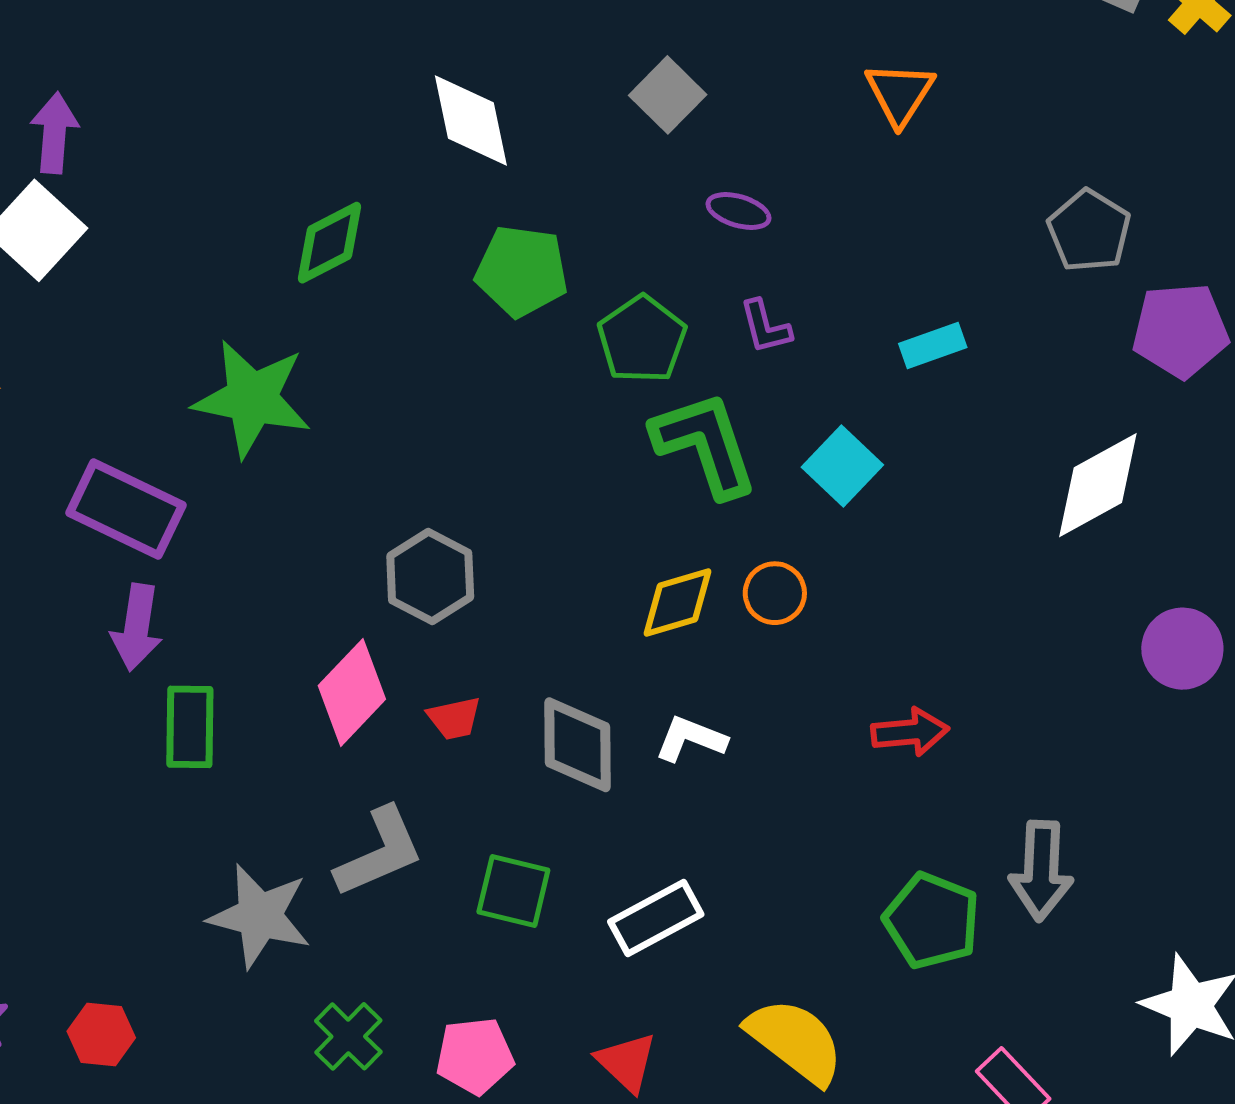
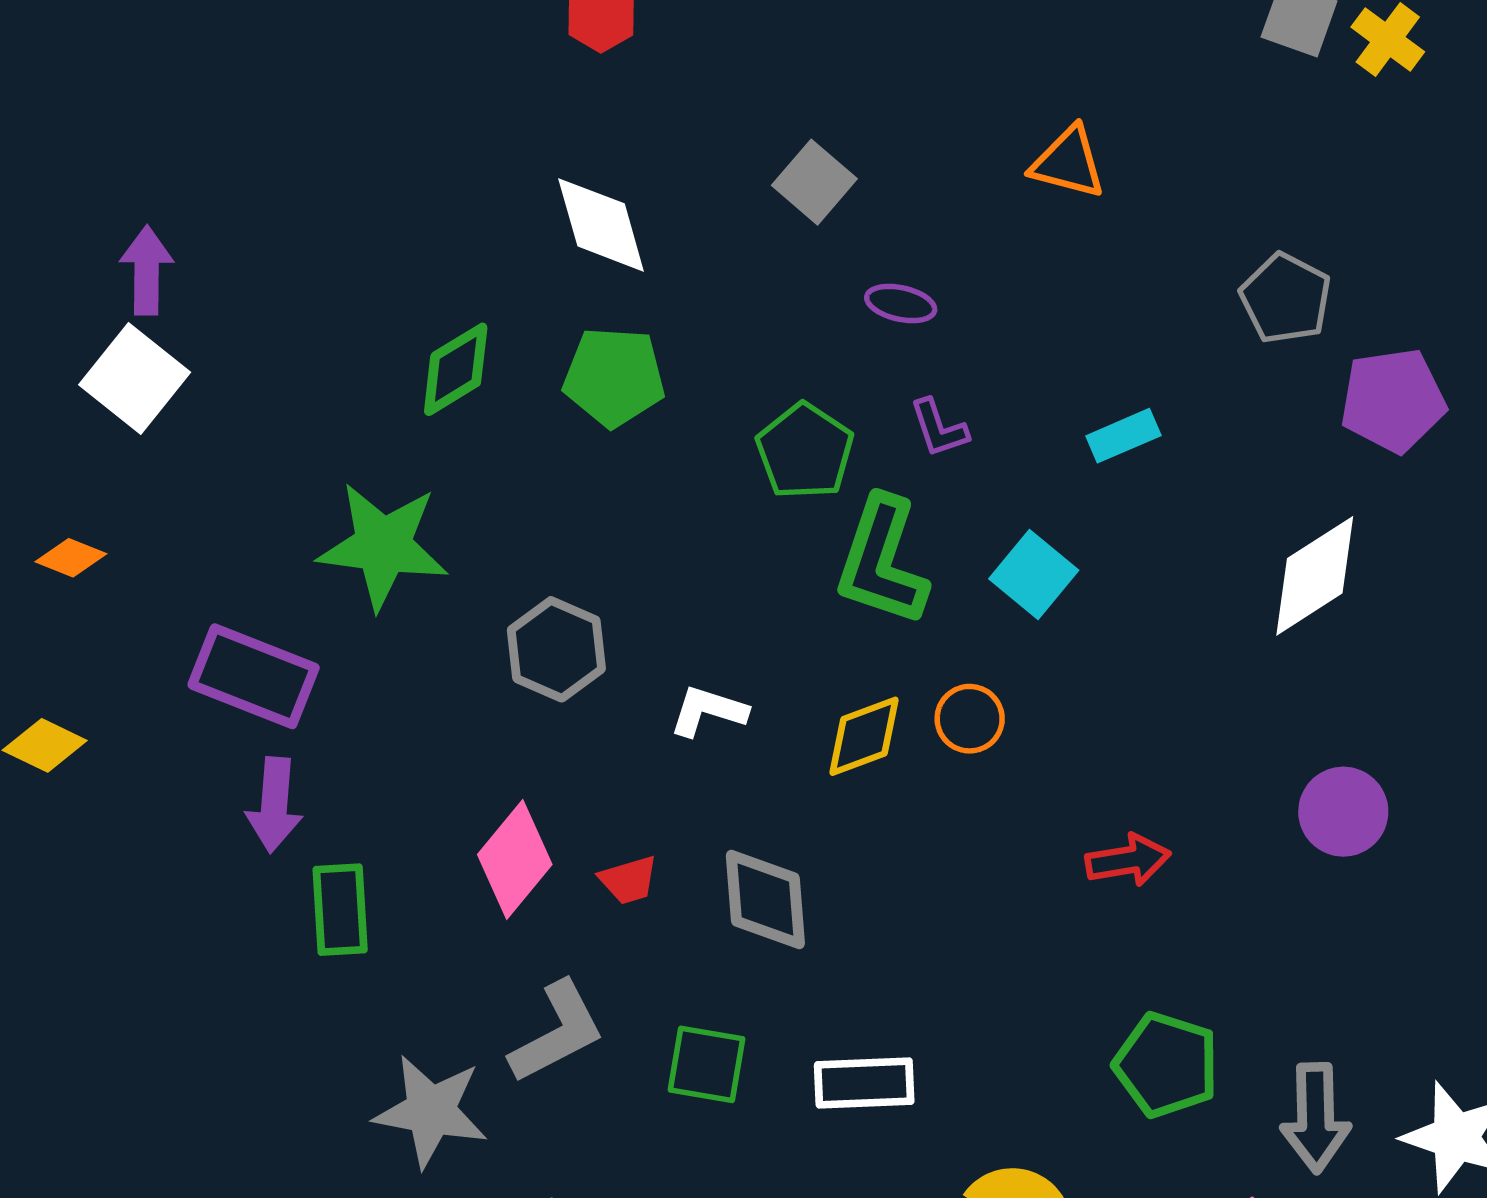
orange triangle: (900, 93) -> (1068, 163), turned -44
green pentagon: (522, 271) -> (614, 377), moved
green L-shape: (705, 444) -> (882, 561), turned -139
gray hexagon: (430, 577) -> (556, 649), moved
purple circle: (1182, 649) -> (1343, 812), moved
white L-shape: (691, 739) -> (708, 711), moved
gray arrow: (1041, 871) -> (1316, 1118), moved
white rectangle: (656, 918) -> (864, 1083), turned 30

